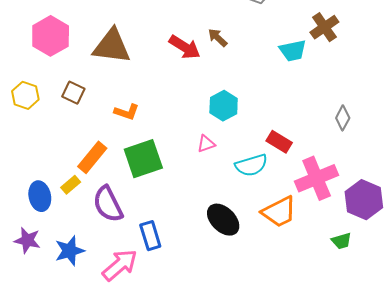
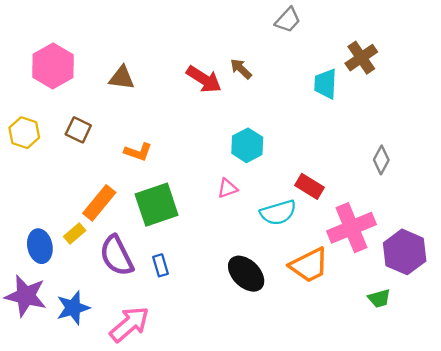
brown triangle: (112, 46) -> (122, 78), size x0.6
cyan trapezoid: (293, 51) -> (325, 84), turned 104
blue rectangle: (150, 236) -> (160, 265), moved, size x0.7
purple star: (27, 240) -> (26, 296), size x1.4

